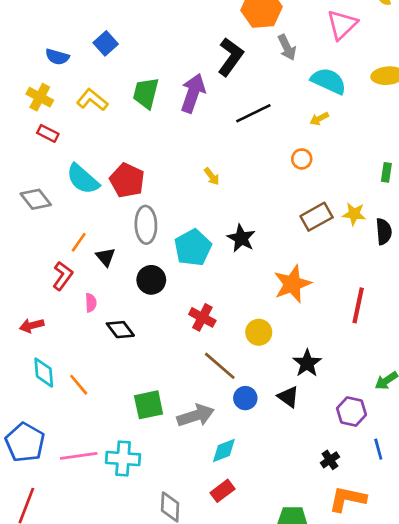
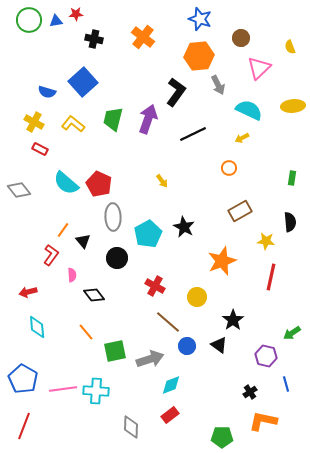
blue square: (106, 43) -> (83, 82), size x1.6
gray diamond: (36, 199) -> (19, 190), moved
yellow star: (354, 214) -> (266, 241), moved
orange line: (79, 385) -> (86, 332), moved

